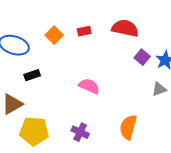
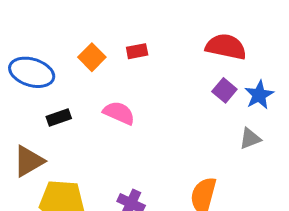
red semicircle: (125, 28) -> (226, 47), moved
pink semicircle: (89, 86) -> (119, 113), moved

